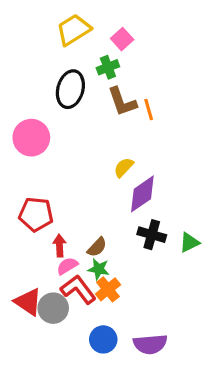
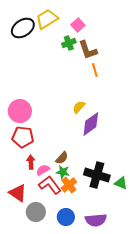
black ellipse: (70, 89) -> (23, 28), moved, turned 40
brown L-shape: (122, 102) -> (88, 50), moved
pink circle: (31, 138) -> (20, 111), moved
black cross: (152, 235) -> (97, 175), moved, size x1.4
green triangle: (189, 242) -> (121, 183), moved, turned 48
red arrow: (59, 246) -> (31, 162), moved
gray circle: (53, 308) -> (36, 212), moved

